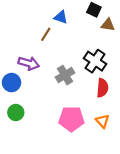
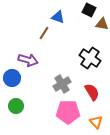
gray cross: (65, 75) -> (62, 84), moved
red semicircle: (103, 88) -> (92, 92), moved, turned -36
orange triangle: (103, 121) -> (96, 122), moved

